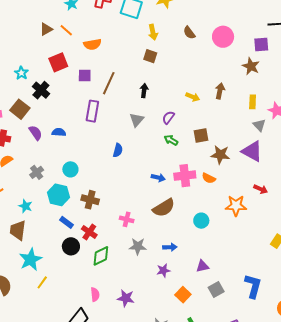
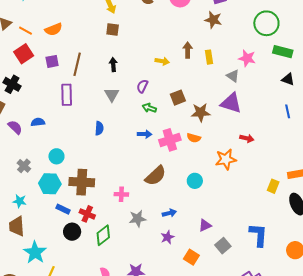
orange line: (66, 30) -> (26, 31), moved
yellow rectangle: (253, 102) -> (209, 57), moved
blue arrow: (158, 178) -> (145, 134), moved
brown cross: (90, 200) -> (82, 182), size x1.4

